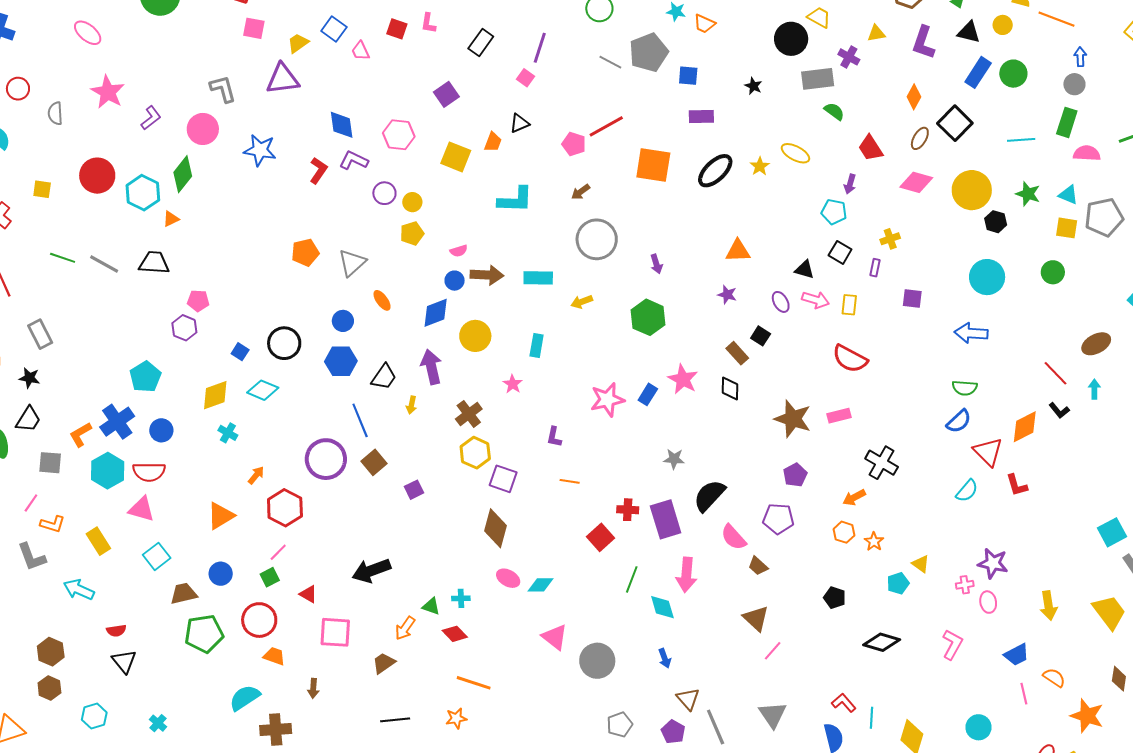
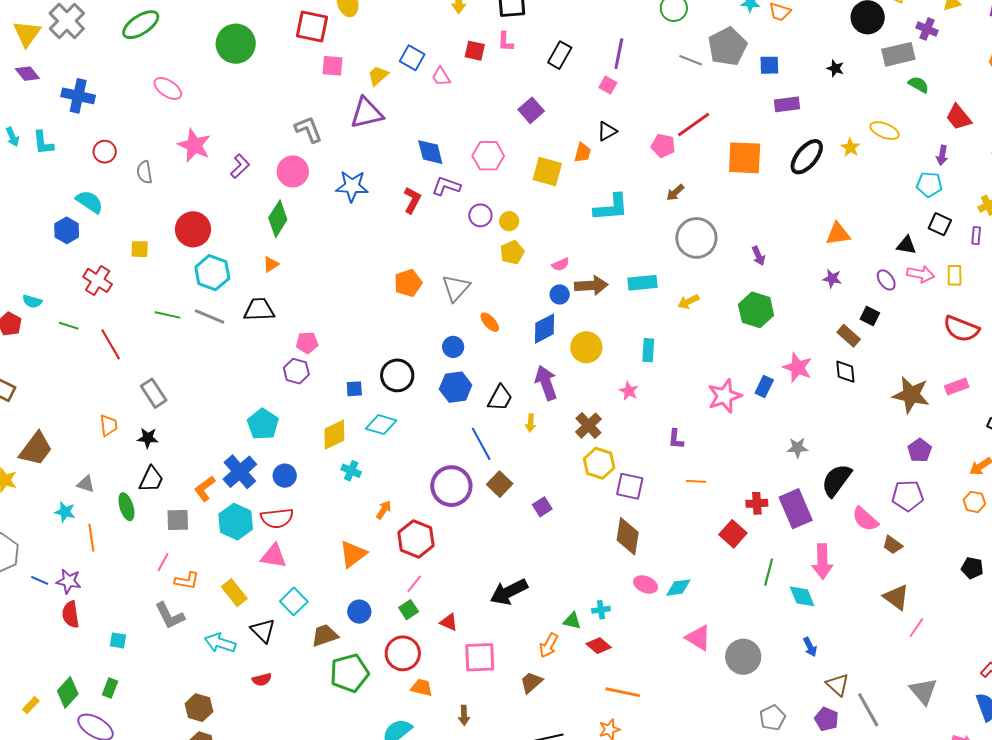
cyan hexagon: (143, 193) -> (212, 273), moved
blue square: (240, 352) -> (354, 389), turned -30
black triangle: (124, 661) -> (263, 631), moved

